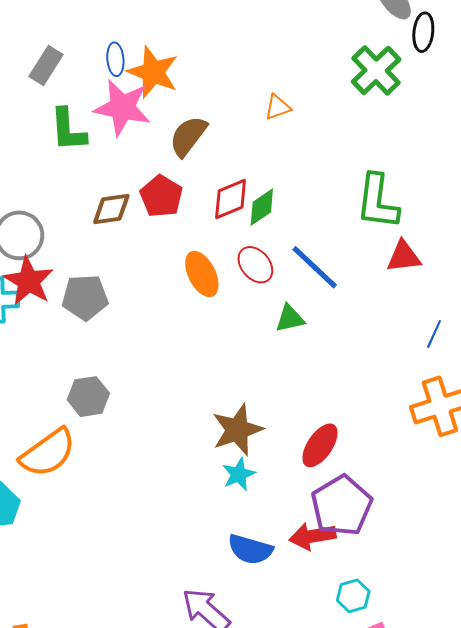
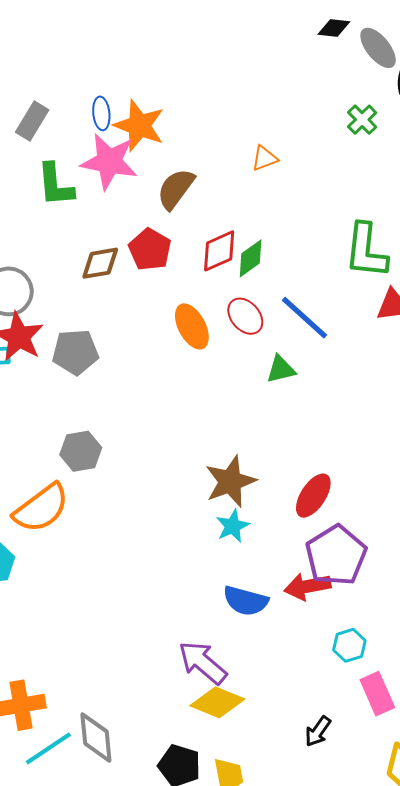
green cross: (376, 70) -> (362, 120), size x0.6

